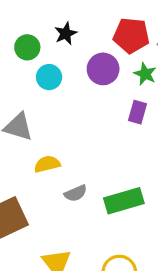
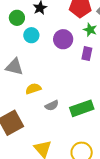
purple circle: (103, 69) -> (63, 39), moved

